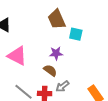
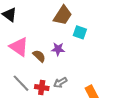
brown trapezoid: (57, 19) -> (63, 15), turned -130
brown semicircle: (50, 70) -> (39, 56), moved

